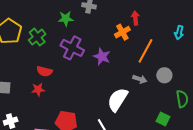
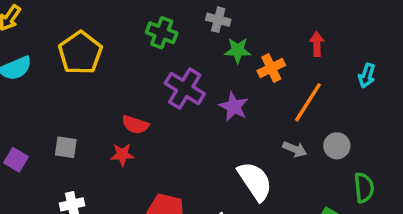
red arrow: (135, 18) -> (317, 44), moved
green star: (66, 19) -> (238, 50), moved
green cross: (37, 37) -> (162, 33), moved, turned -36
white semicircle: (118, 100) -> (255, 181), turned 110

